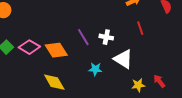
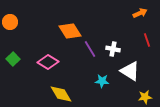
pink diamond: (29, 47) -> (48, 62), moved
orange diamond: (56, 50) -> (70, 31), moved

